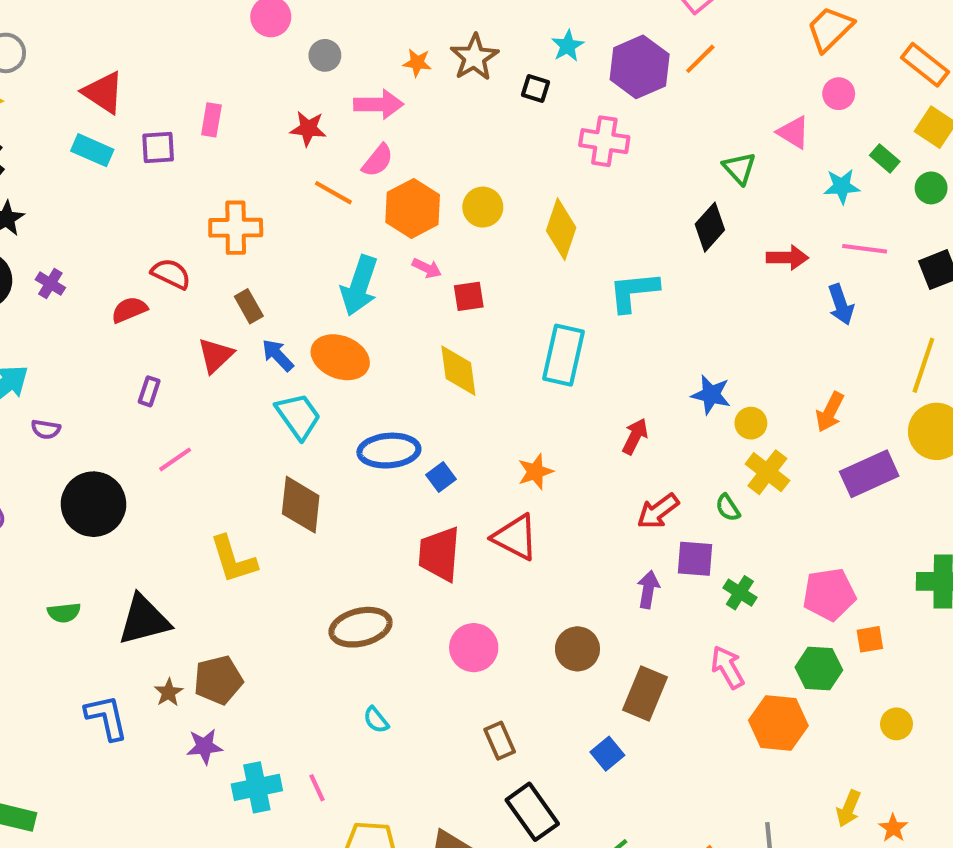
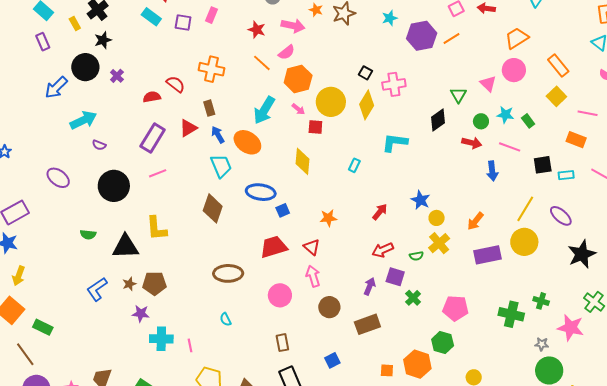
black square: (535, 88) -> (366, 73), moved
pink circle: (839, 94) -> (514, 70), size x1.5
pink cross: (604, 141) -> (394, 84), moved, turned -30
green rectangle: (885, 158) -> (528, 121), moved
green circle: (931, 188) -> (481, 121), moved
yellow circle: (483, 207) -> (331, 102), moved, size x1.5
cyan rectangle: (564, 355) -> (354, 165), size x0.5
purple rectangle: (149, 391) -> (153, 138), size x2.0
green semicircle: (728, 508) -> (416, 256), turned -80
red triangle: (515, 537) -> (312, 247), size x0.7
red trapezoid: (439, 554) -> (274, 247), turned 56
yellow L-shape: (233, 559) -> (156, 228), moved
orange square: (870, 639) -> (387, 370), moved
pink arrow: (728, 667) -> (313, 276), moved
brown rectangle: (645, 693) -> (367, 324), moved, turned 35
blue L-shape: (106, 717) -> (97, 289), turned -125

